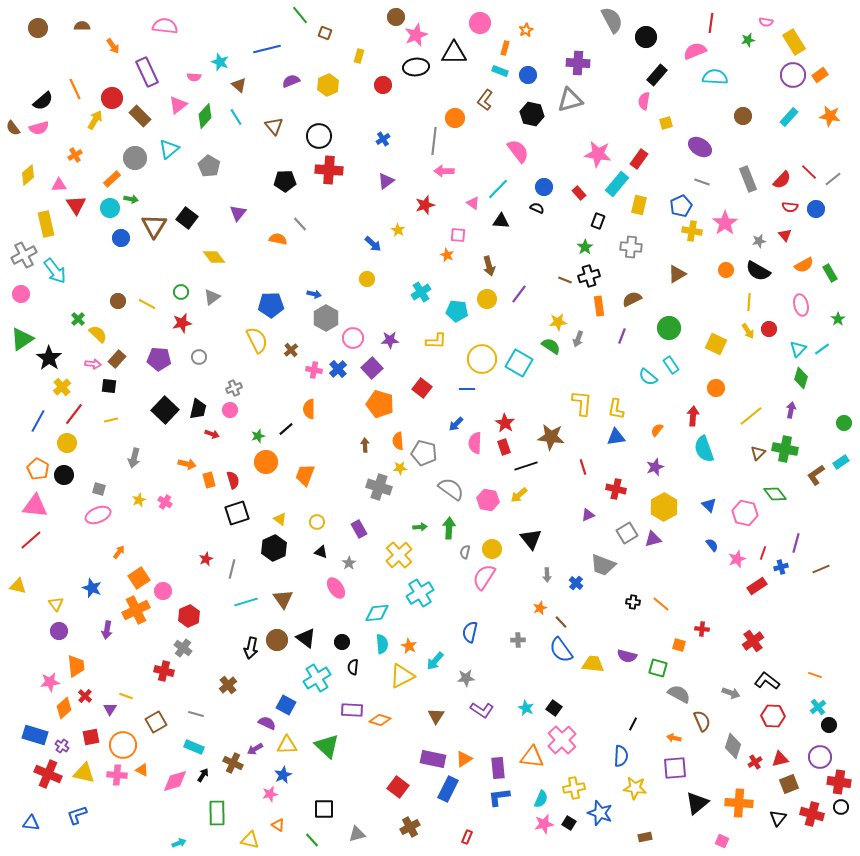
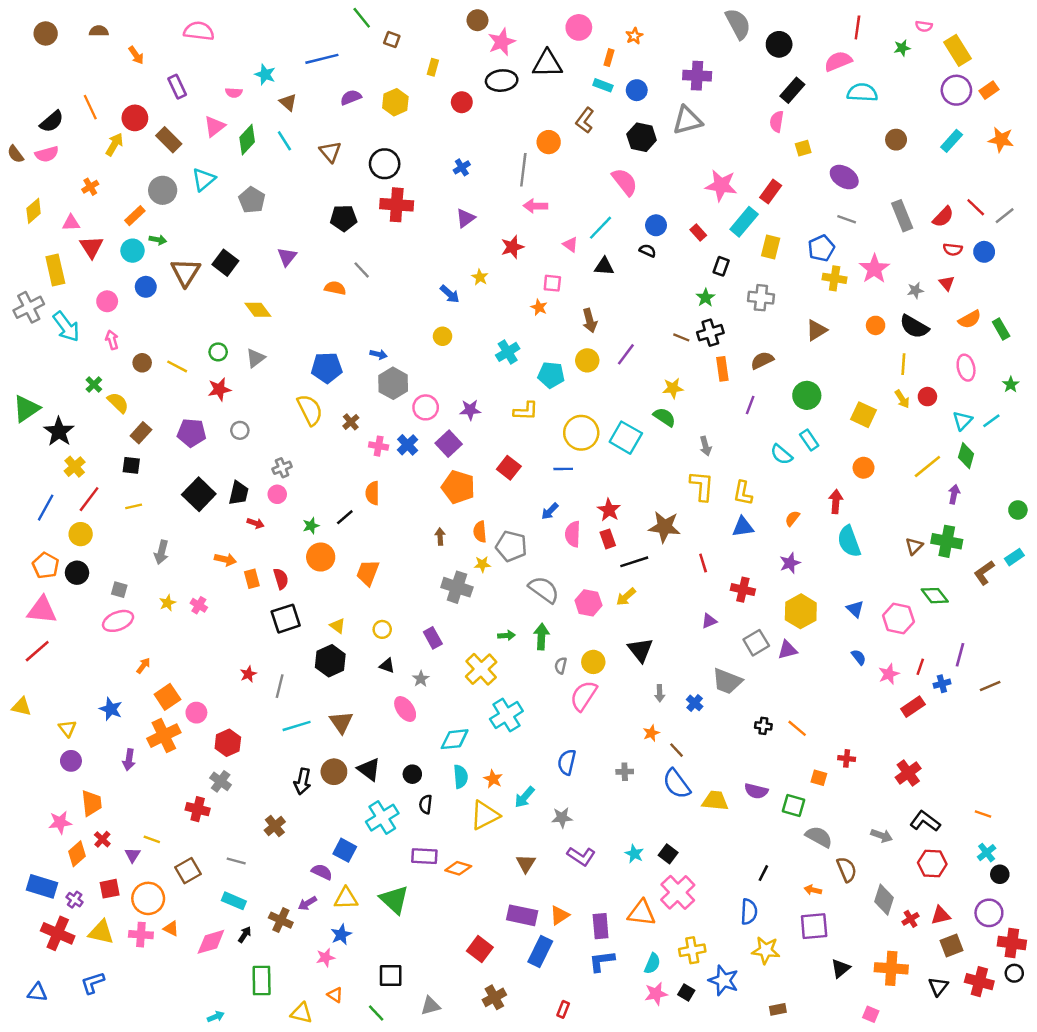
purple rectangle: (147, 72) -> (177, 87), size x0.7
pink circle: (21, 294) -> (107, 301), moved
gray arrow: (578, 339) -> (705, 446), moved, turned -35
pink arrow: (93, 364) -> (112, 340), moved, turned -112
yellow line: (751, 416) -> (927, 467), moved
black triangle: (697, 803) -> (841, 968), size x0.7

